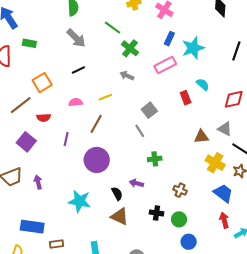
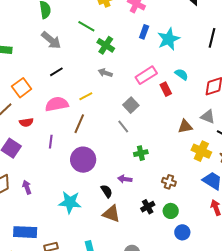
pink rectangle: (165, 65) -> (146, 75), moved
pink semicircle: (76, 102) -> (57, 104), size x1.6
black cross: (157, 213) -> (148, 207), turned -32

